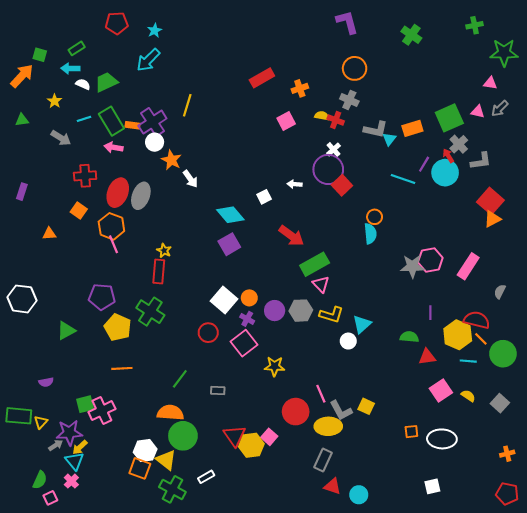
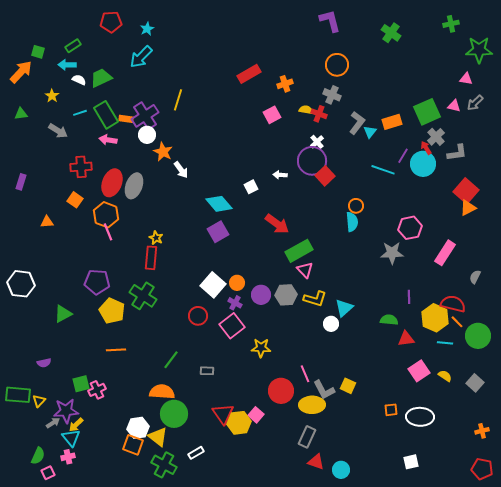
gray L-shape: (376, 129) -> (357, 123), turned -65
pink hexagon: (430, 260) -> (410, 228), moved
pink cross: (102, 411) -> (97, 390), size x0.7
pink cross: (71, 481) -> (68, 457), turned 32

